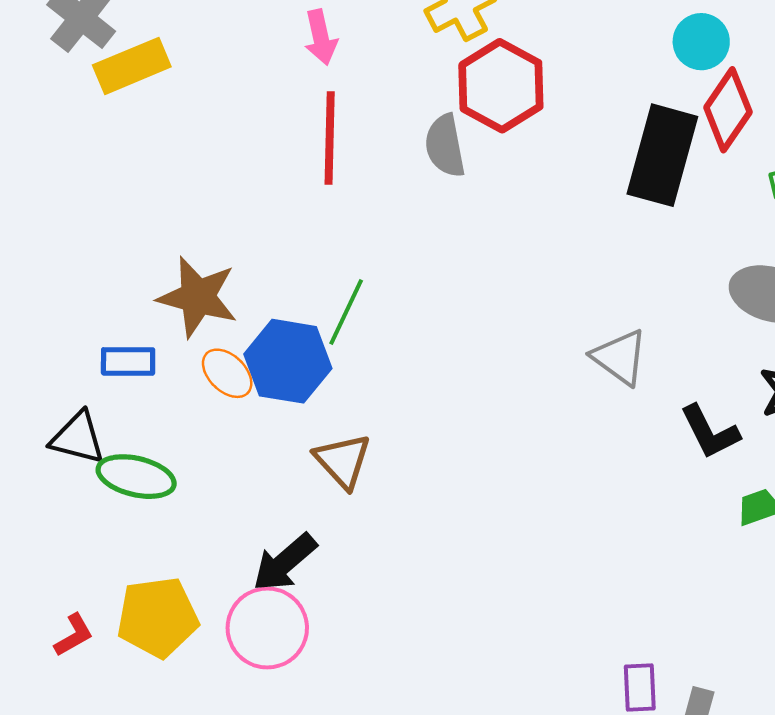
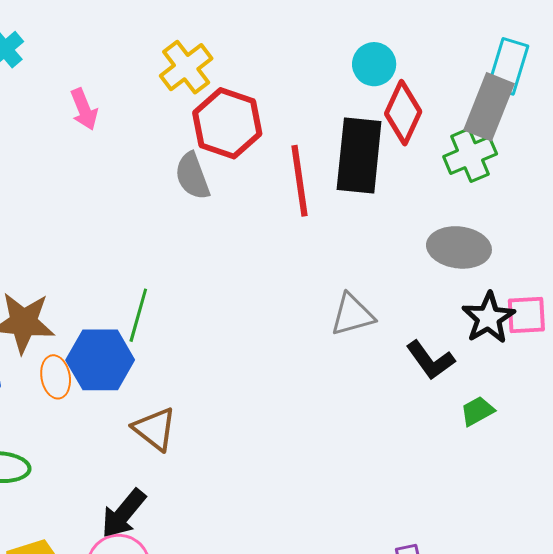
red line: (330, 138) -> (300, 181), moved
gray triangle: (620, 357) -> (352, 315), turned -42
orange ellipse: (227, 373) -> (56, 377), turned 45

